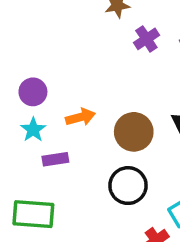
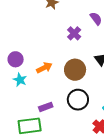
purple cross: (146, 39) -> (74, 33), moved
purple rectangle: (55, 159) -> (46, 107), moved

